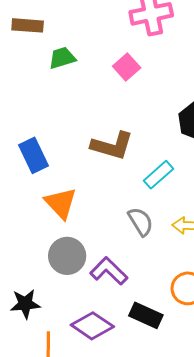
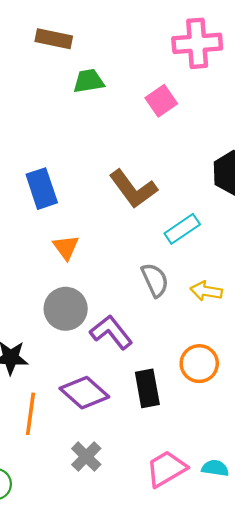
brown L-shape: (112, 146) -> (133, 189), turned 30
orange triangle: (61, 203) -> (66, 247), size x0.7
black rectangle: (146, 315) -> (147, 388), turned 48

